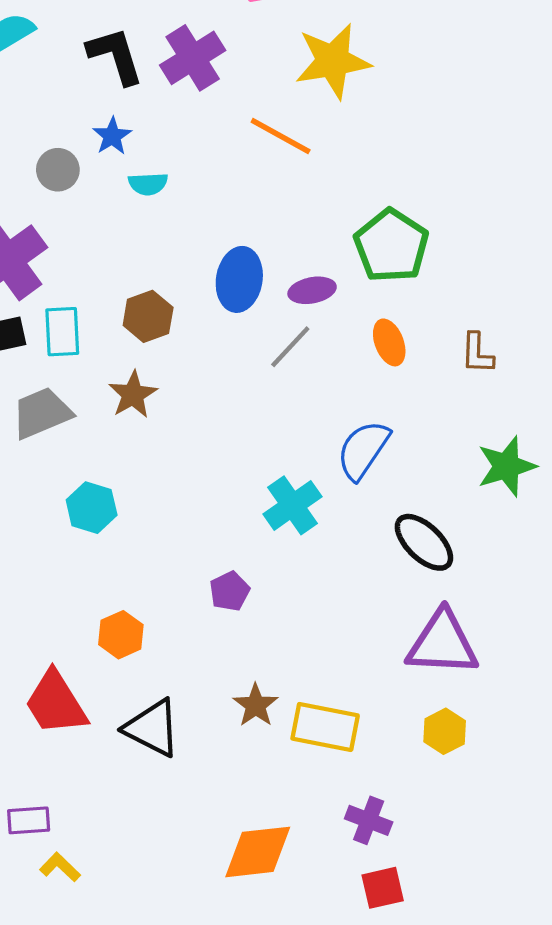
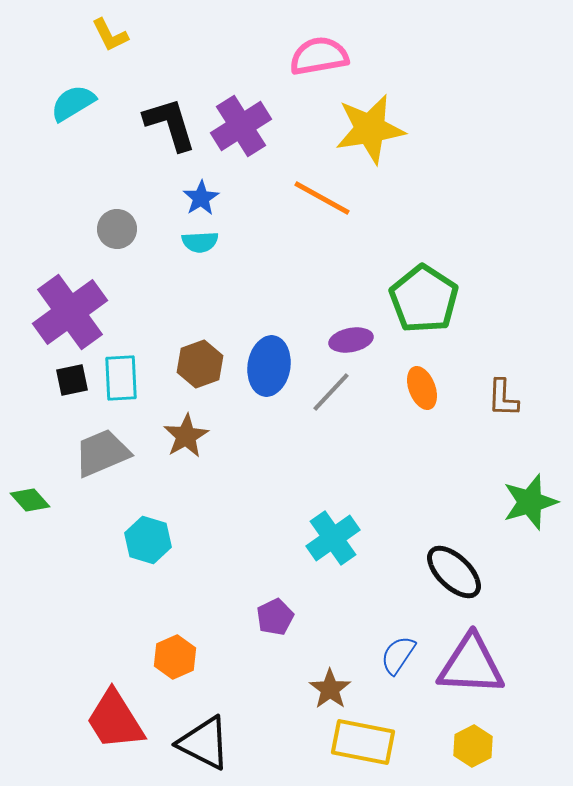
blue star: (112, 136) -> (201, 198), moved
blue ellipse: (239, 279) -> (269, 366), moved
blue semicircle: (363, 450) -> (398, 655), moved, size x0.7
brown star: (256, 705) -> (330, 689), moved

